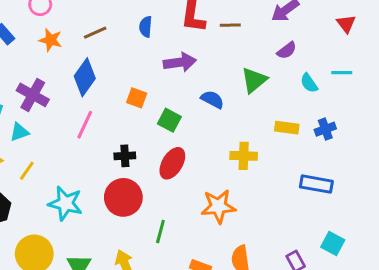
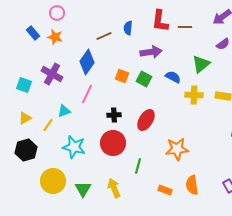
brown line: (95, 33) -> (104, 36), moved
orange star: (51, 40) -> (55, 37), moved
green square: (169, 120) -> (144, 79), moved
cyan triangle: (19, 132) -> (64, 111), moved
yellow cross: (244, 156) -> (194, 95), moved

